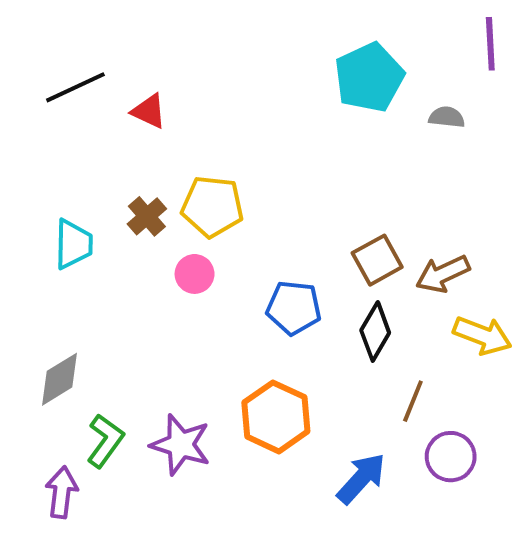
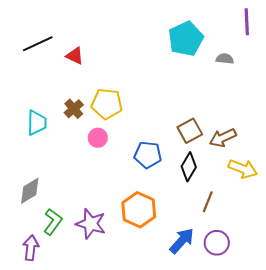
purple circle: (451, 457) -> (217, 243), moved

